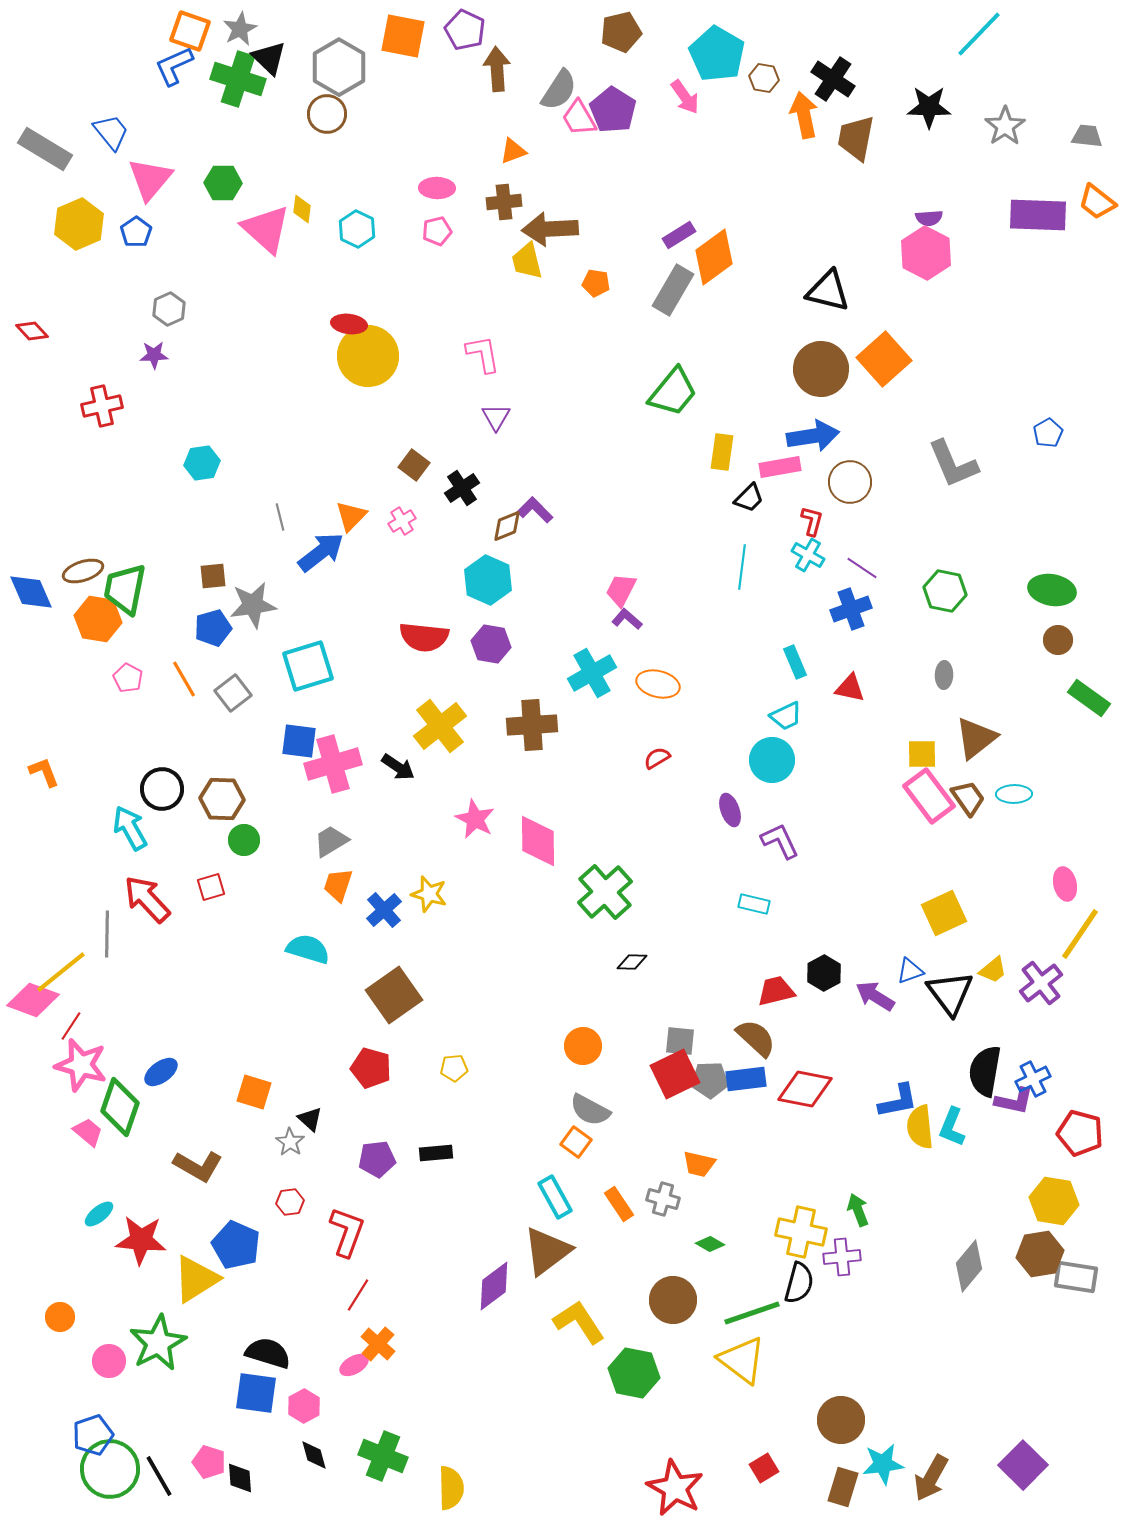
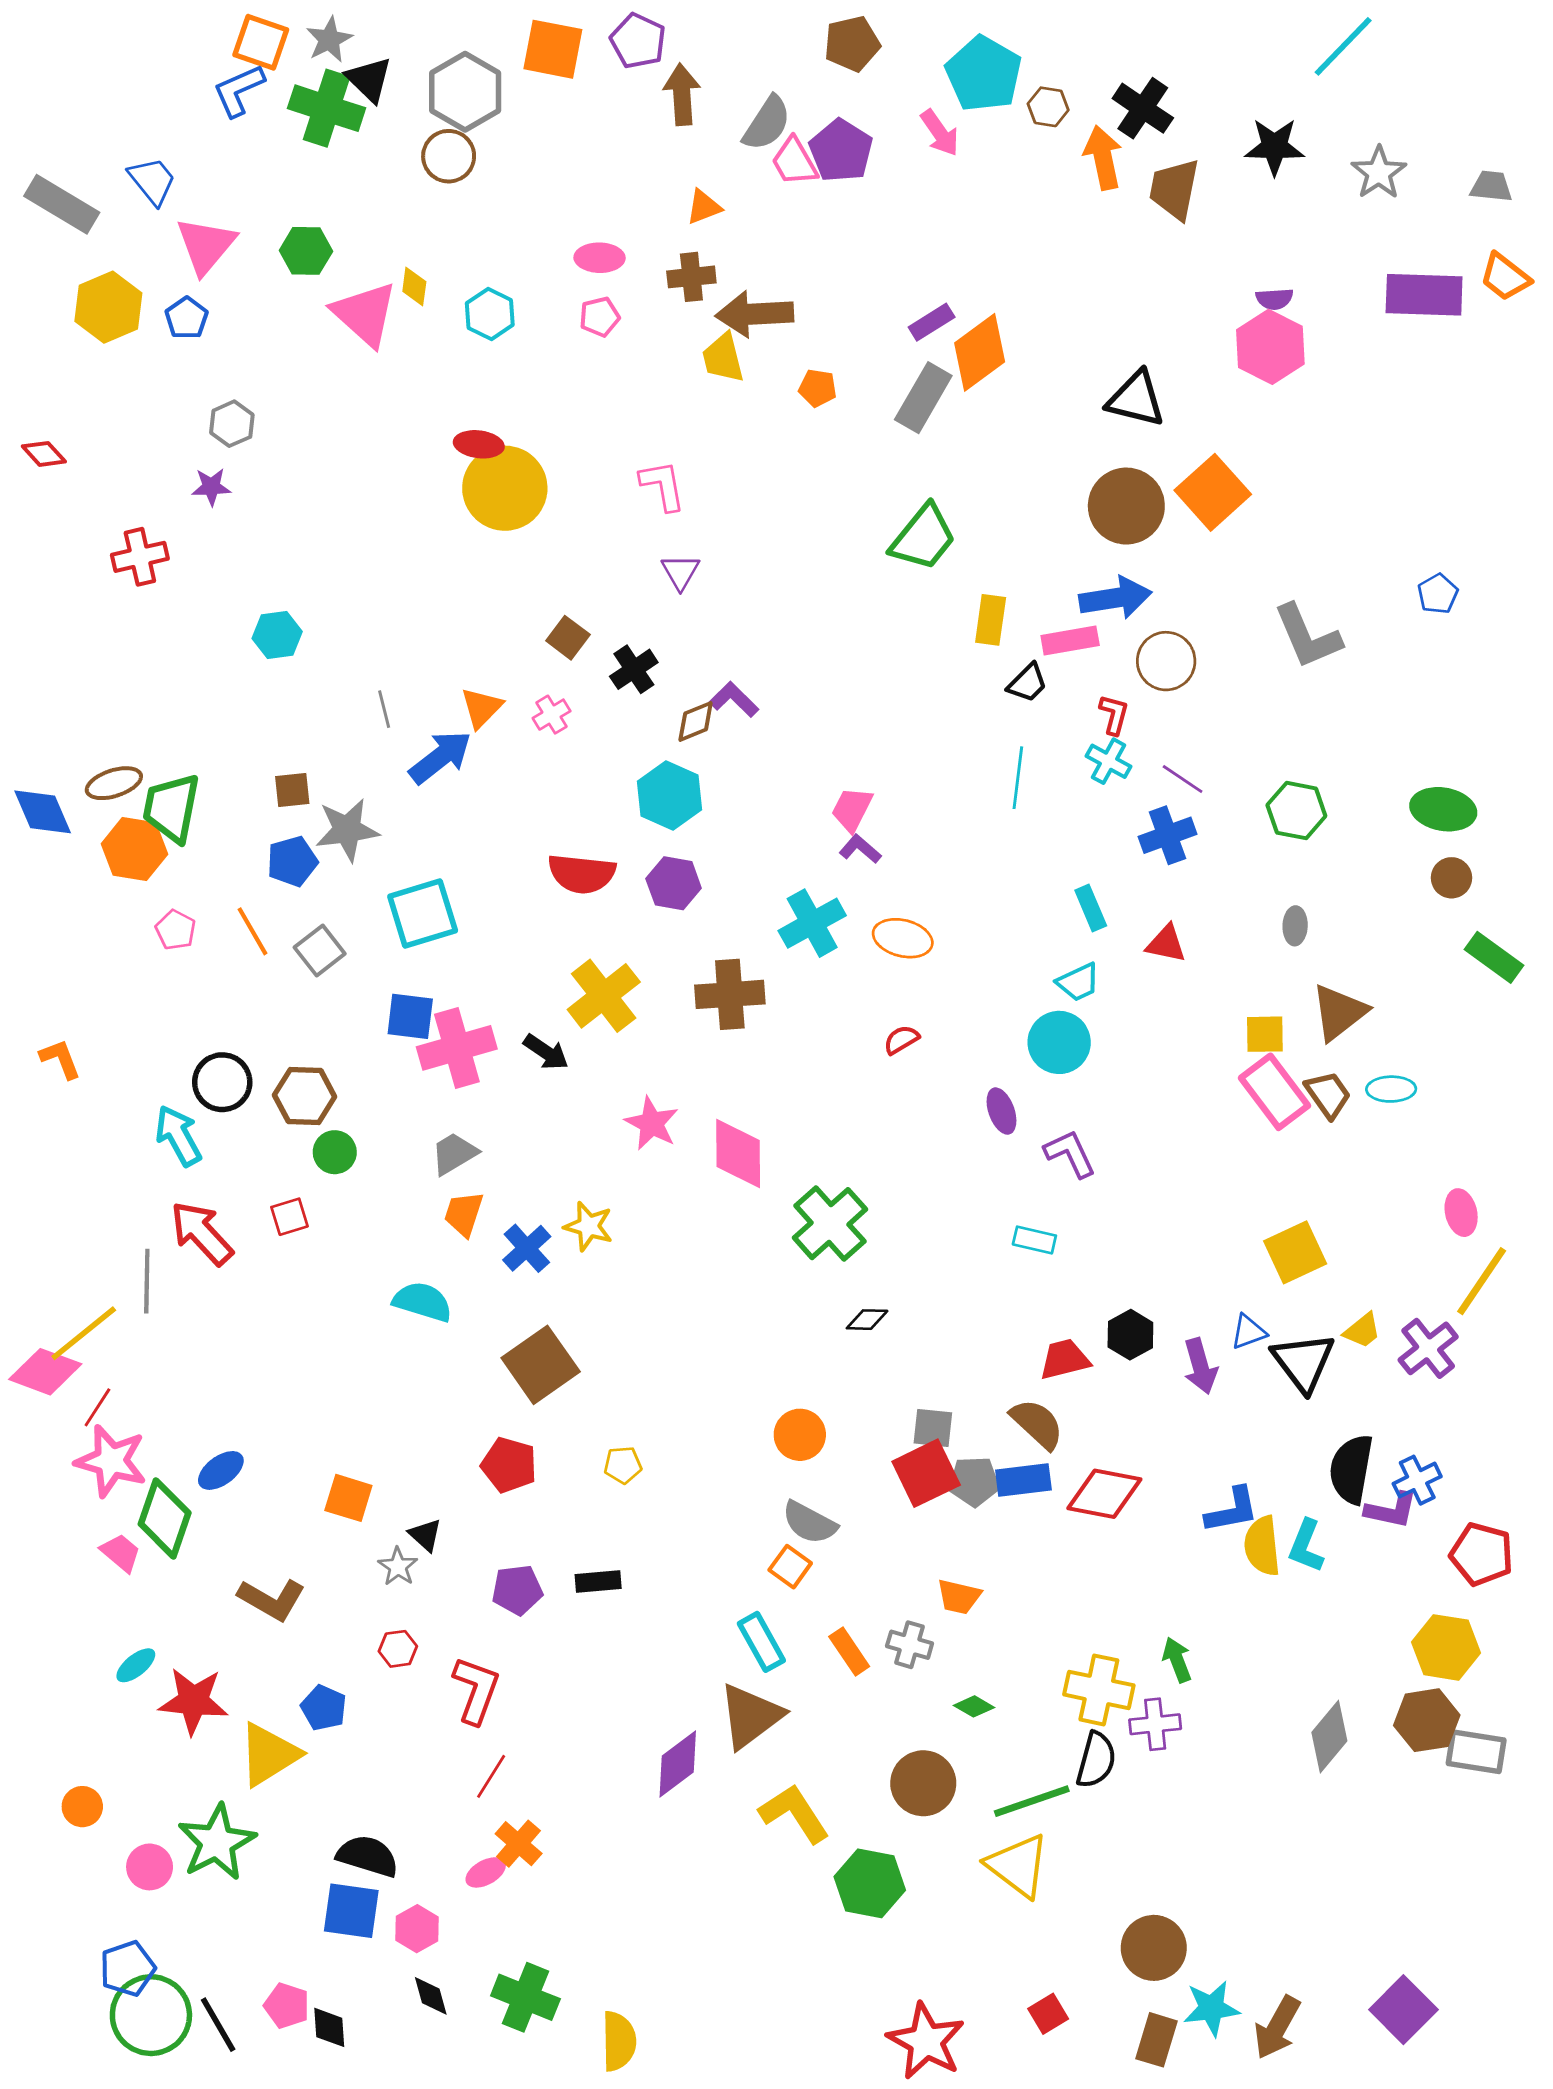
purple arrow: (875, 996) -> (1200, 1366), turned -138
blue pentagon: (236, 1245) -> (324, 1708), size x0.7

